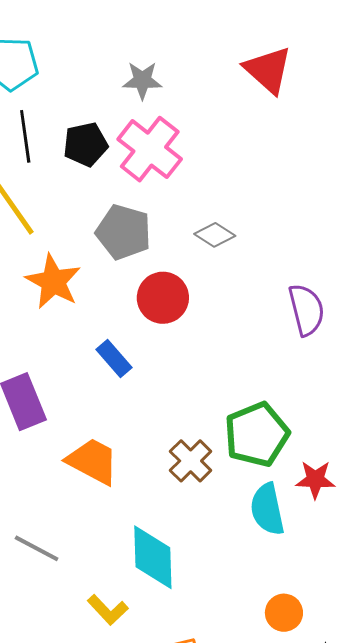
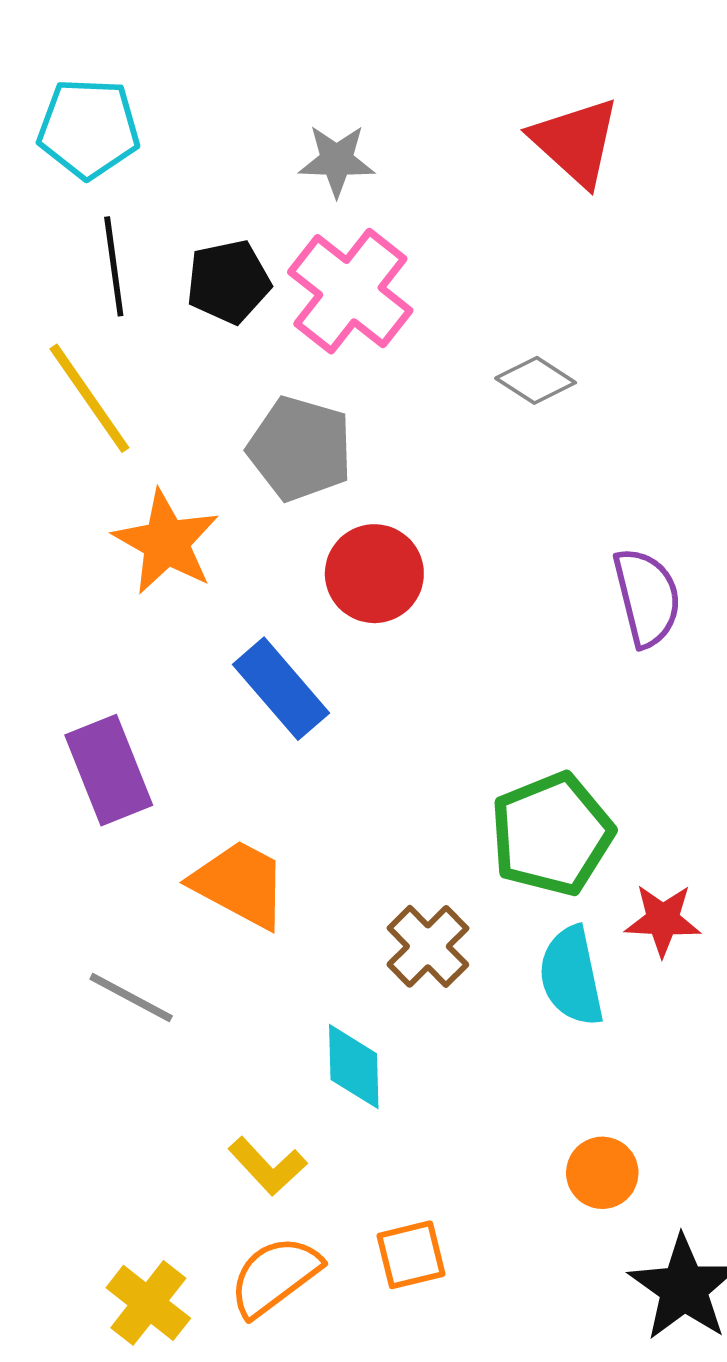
gray diamond: (215, 235) -> (536, 380), moved
blue rectangle: (114, 358) -> (281, 689), size x1.4
brown cross: (191, 461) -> (428, 946), moved
gray line: (37, 548) -> (131, 998), moved
cyan diamond: (153, 557) -> (354, 1067), size x0.7

